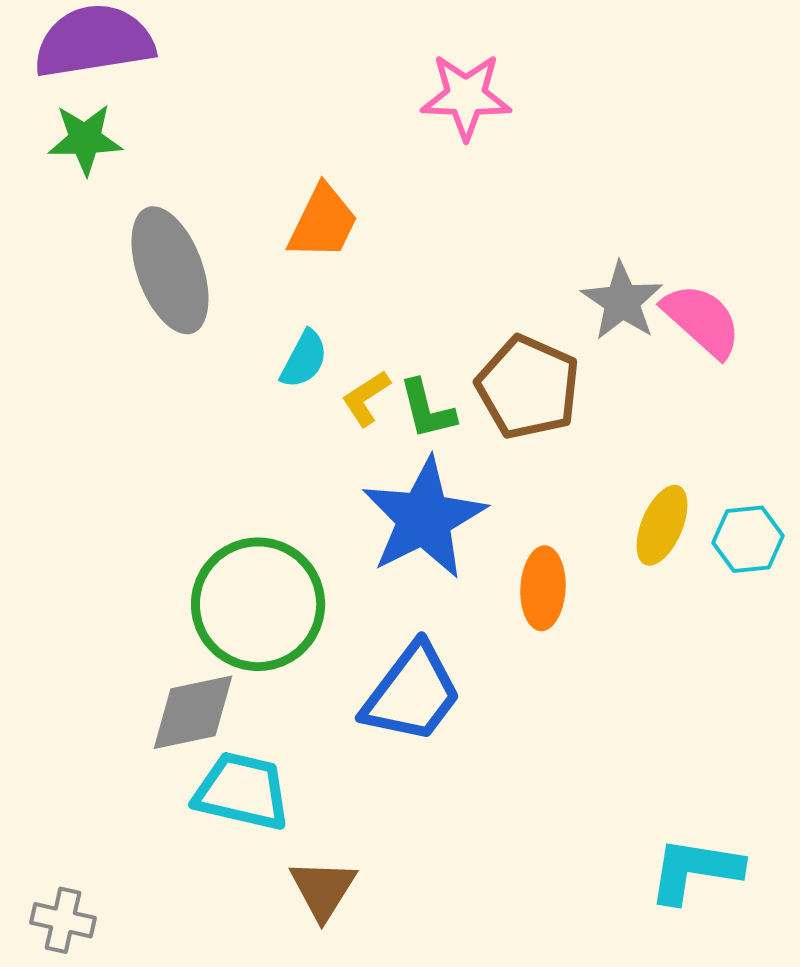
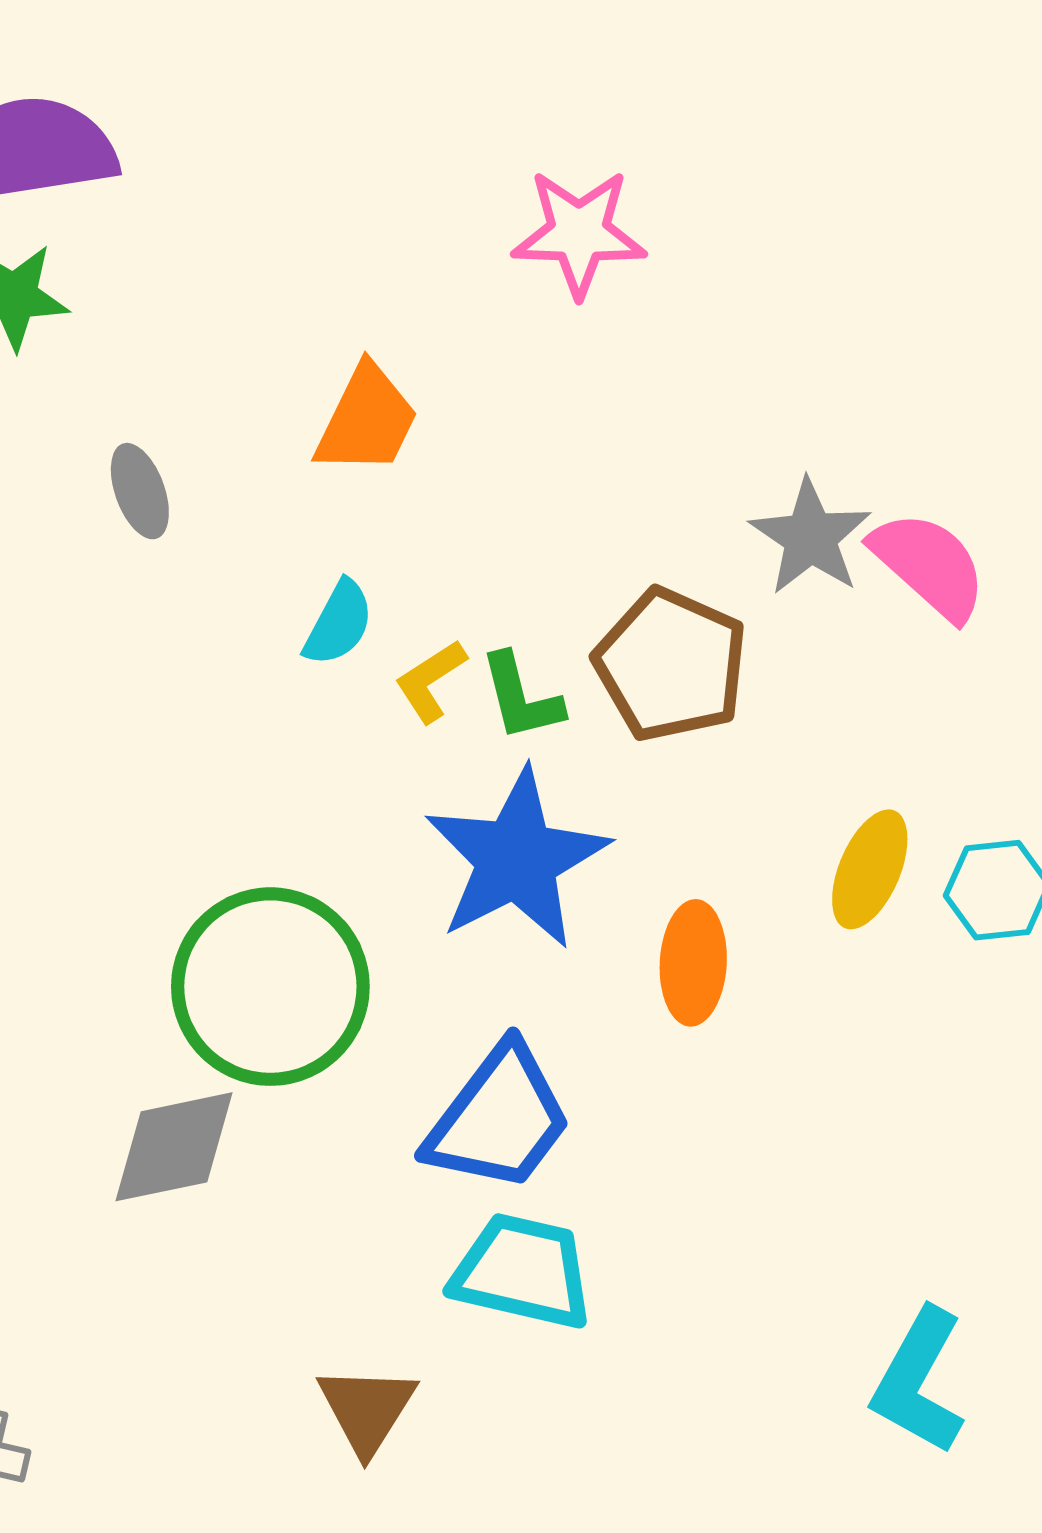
gray ellipse: (170, 270) -> (140, 491), size x0.5
cyan trapezoid: (242, 791) -> (523, 1271), moved
cyan L-shape: (695, 870) -> (919, 1381), turned -70

